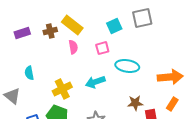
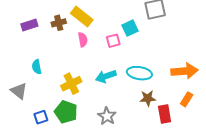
cyan square: (114, 26) -> (130, 28), moved
cyan ellipse: (127, 66) -> (139, 73), moved

